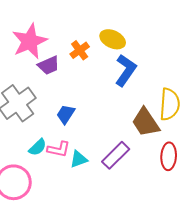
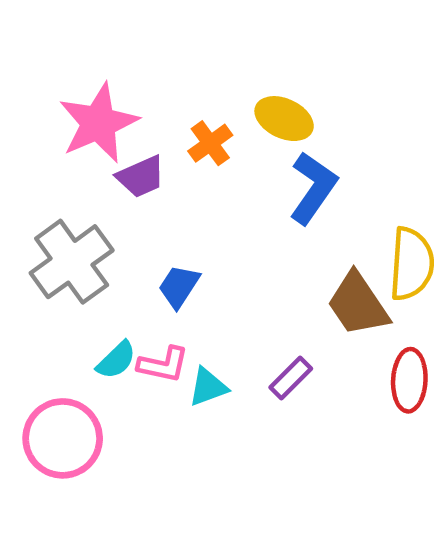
purple rectangle: (116, 155) -> (291, 378), size x0.7

